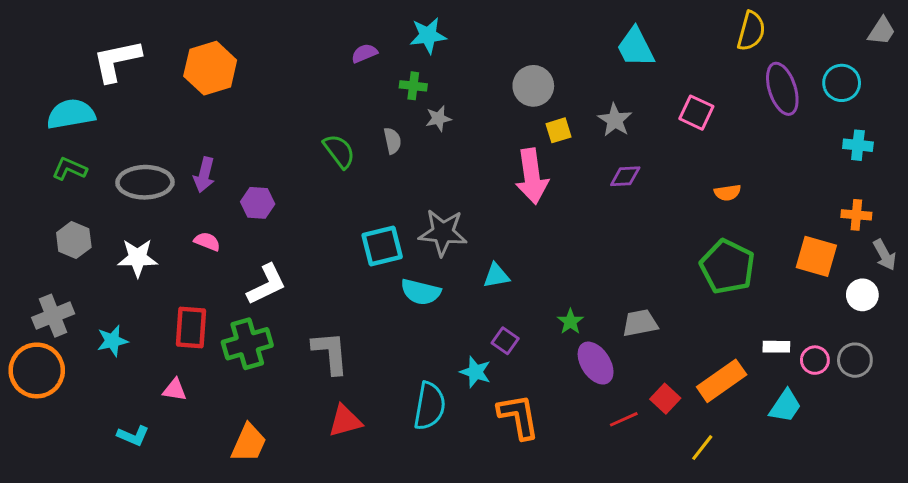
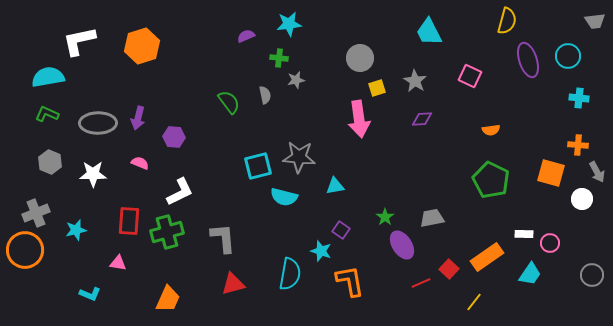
gray trapezoid: (882, 31) -> (595, 21), turned 50
gray circle: (855, 360) -> (592, 275), moved

